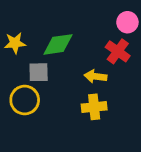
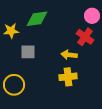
green diamond: (58, 44) -> (37, 19), moved
yellow circle: (25, 100) -> (14, 85), moved

